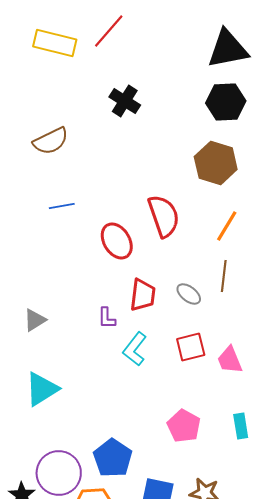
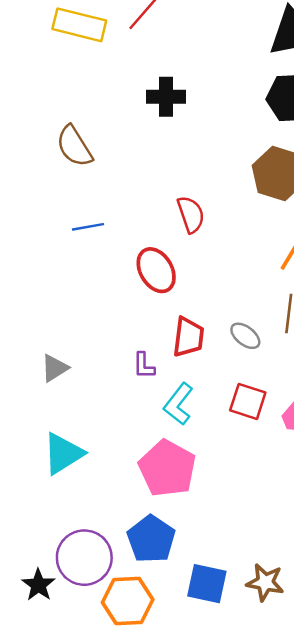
black cross: (125, 101) -> (166, 97), turned -32
brown semicircle: (51, 141) -> (74, 146), turned 84
red semicircle: (164, 216) -> (191, 214), moved, size x0.7
red square: (191, 347) -> (248, 401), turned 32
pink pentagon: (184, 426) -> (167, 468), moved, size x1.4

